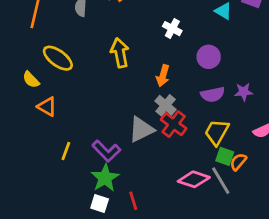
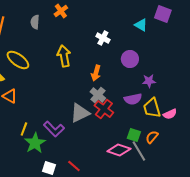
purple star: (244, 92) -> (149, 81), moved
purple semicircle: (213, 94) -> (133, 99), moved
yellow trapezoid: (217, 132) -> (152, 108), moved, turned -45
green square: (225, 156) -> (134, 135), moved
green star: (105, 178) -> (35, 143), moved
red line: (133, 201) -> (74, 166), turned -32

